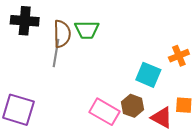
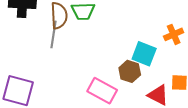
brown hexagon: (132, 106) -> (130, 71), moved

